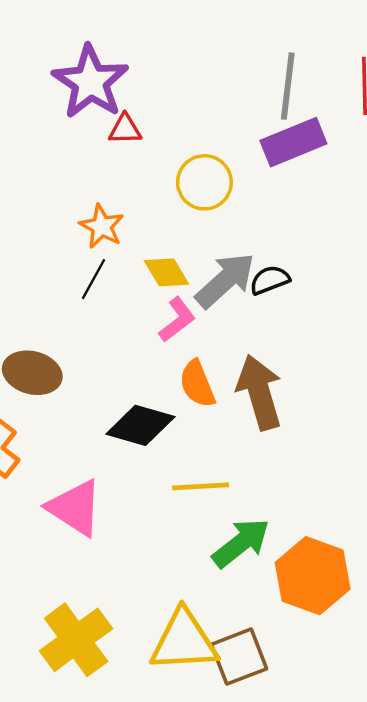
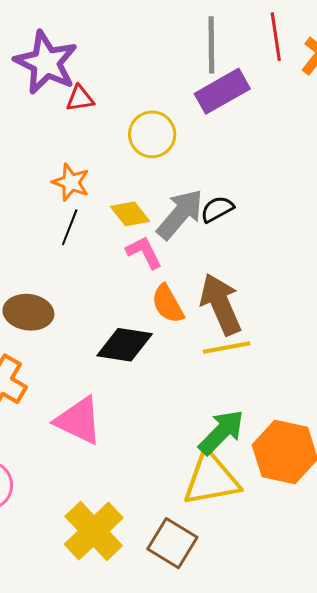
pink L-shape: (177, 320) -> (144, 252), turned -72
yellow line: (201, 486) -> (227, 347), moved
yellow triangle: (184, 641) -> (211, 479), moved
brown square: (239, 657) -> (172, 543), moved, turned -30

